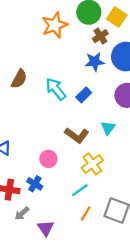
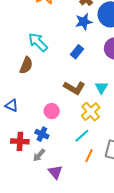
brown semicircle: (19, 79) -> (26, 65), moved
cyan arrow: (56, 89) -> (38, 42), moved
cyan triangle: (108, 128) -> (101, 88), moved
gray arrow: (22, 213) -> (39, 155), moved

